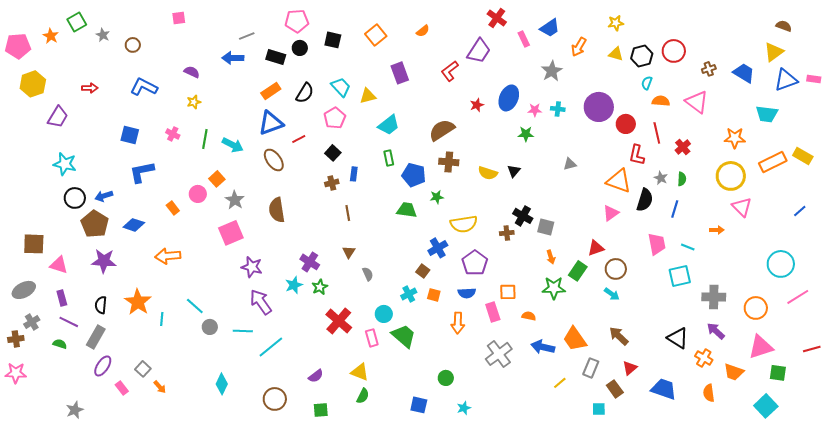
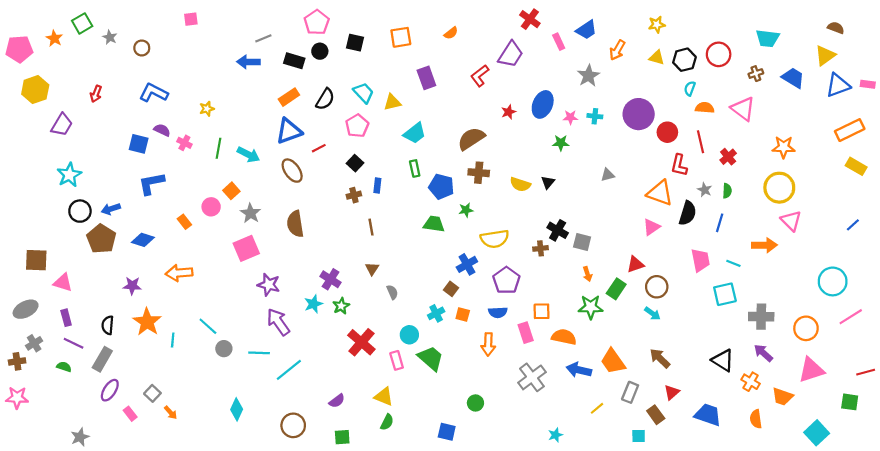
pink pentagon: (297, 21) -> (317, 22), turned -30
orange square: (376, 35) -> (401, 37), turned 30
purple semicircle: (192, 72) -> (162, 130), moved
red arrow: (90, 88) -> (96, 94), turned 112
cyan trapezoid: (767, 114) -> (768, 38), moved
orange rectangle: (773, 162) -> (850, 130), moved
cyan star: (65, 164) -> (69, 175), turned 30
orange arrow: (717, 230) -> (764, 245), size x1.6
purple star: (104, 261) -> (132, 286), moved, size x0.7
orange semicircle: (529, 316) -> (564, 337), size x1.6
green square: (778, 373) -> (850, 402), moved
cyan star: (464, 408) -> (555, 435), moved

